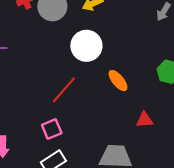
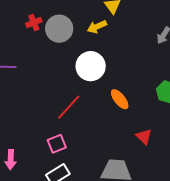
red triangle: (145, 120) -> (144, 137), turned 48

